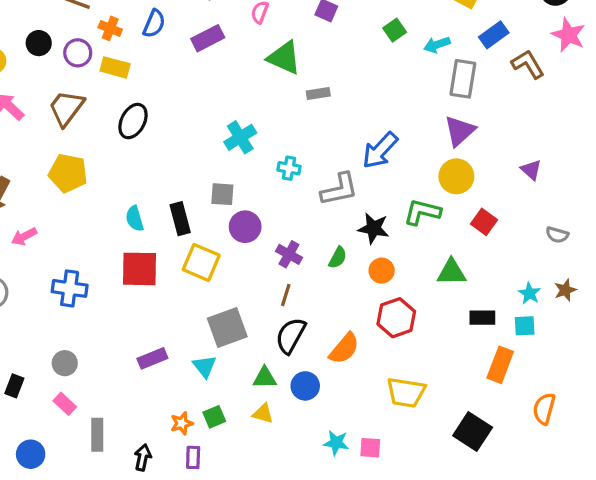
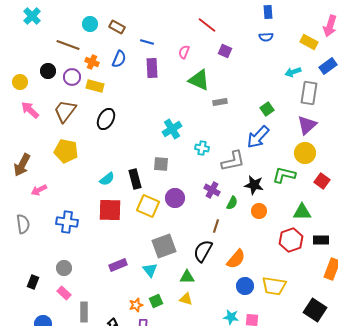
green square: (395, 30) -> (267, 109), moved
purple rectangle: (208, 38) -> (152, 68), turned -66
cyan semicircle: (135, 219) -> (107, 179), turned -112
purple circle: (245, 227) -> (175, 198), moved
purple cross: (289, 254) -> (212, 190), moved
brown line: (286, 295) -> (216, 226), moved
red hexagon: (396, 318) -> (291, 240), moved
blue circle: (305, 386) -> (245, 286), moved

